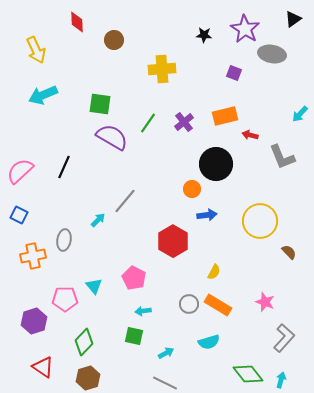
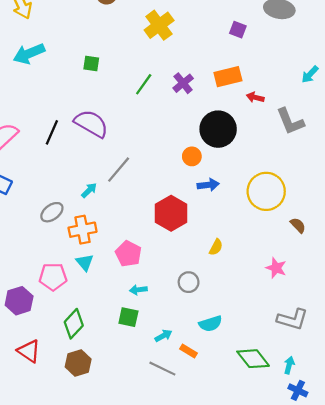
yellow cross: (162, 69) -> (159, 25), turned -32
green square: (100, 104) -> (91, 63), size x0.7
purple semicircle: (112, 137) -> (91, 124), moved
gray ellipse: (64, 240) -> (52, 212), turned 45
orange cross: (33, 256) -> (83, 230), moved
pink star: (265, 302) -> (276, 268), moved
orange rectangle: (218, 305) -> (189, 351), moved, size x0.6
gray L-shape: (284, 338) -> (292, 319), turned 64

